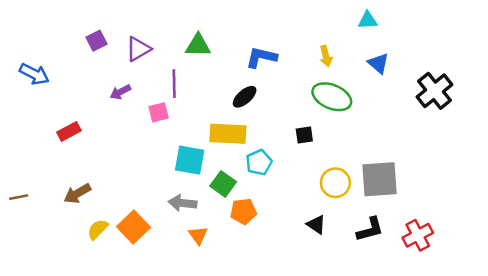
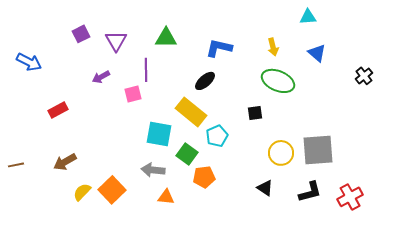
purple triangle: (138, 49) -> (116, 41), turned -30
black cross: (435, 91) -> (364, 76), size x0.6
yellow rectangle: (228, 134) -> (191, 112), turned 36
orange triangle: (198, 235) -> (166, 197), turned -48

